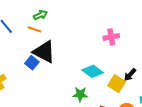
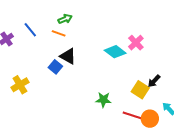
pink cross: (111, 37) -> (136, 43), turned -35
black triangle: (44, 52) -> (68, 56), size x0.7
cyan diamond: (93, 71) -> (115, 52), moved

